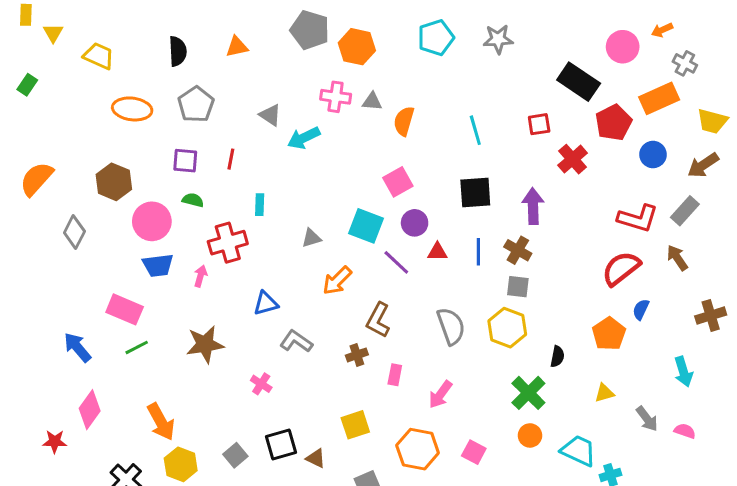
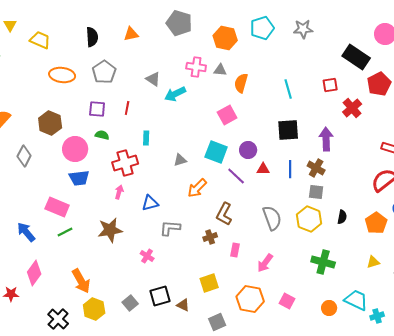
orange hexagon: (357, 47) -> (225, 38), moved
pink square: (398, 182) -> (227, 115), moved
pink arrow: (200, 276) -> (119, 192), moved
gray L-shape: (296, 341) -> (170, 228), turned -30
black semicircle: (557, 357) -> (342, 217), moved
green cross: (528, 393) -> (323, 262), turned -30
orange circle: (530, 435) -> (329, 308), moved

